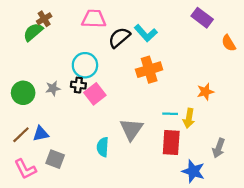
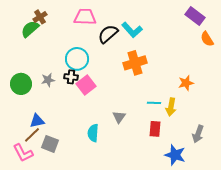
purple rectangle: (202, 18) -> (195, 16), moved
gray triangle: (131, 129) -> (119, 117), size x0.6
brown line: (21, 135) -> (32, 135), moved
red rectangle: (171, 143) -> (155, 129), size x0.7

